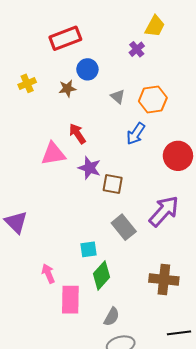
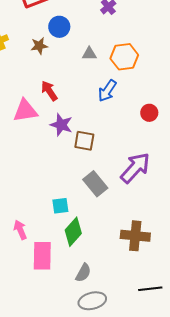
gray triangle: (118, 97) -> (89, 54), turned -42
red circle: (178, 156) -> (149, 113), size x0.6

